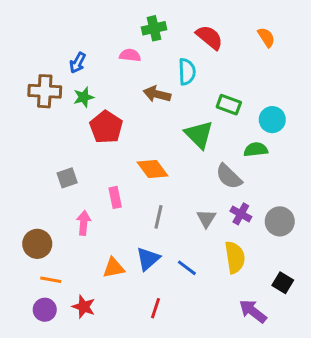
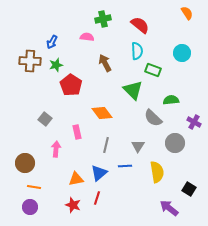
orange semicircle: (266, 37) -> (187, 13), moved
cyan semicircle: (187, 72) -> (137, 51), moved
brown arrow: (157, 94) -> (105, 63), turned 48
cyan circle: (272, 120) -> (182, 53), moved
gray square: (67, 178) -> (45, 119), turned -32
purple cross: (241, 214) -> (194, 122), moved
gray circle: (280, 221) -> (175, 143), moved
blue line: (187, 268) -> (125, 166), moved, turned -40
red star: (84, 307) -> (73, 205), moved
red line: (156, 308) -> (97, 198), moved

